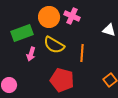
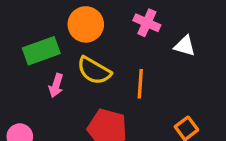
pink cross: (72, 16) -> (147, 23), moved

